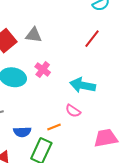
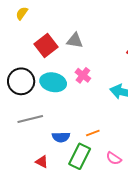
pink semicircle: (73, 111) -> (114, 158), moved

